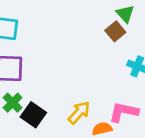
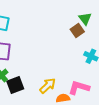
black square: (33, 115) -> (15, 85), turned 30

